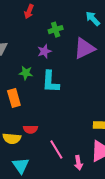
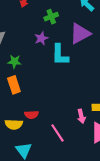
green star: (26, 73) -> (14, 62), moved
cyan L-shape: (51, 82) -> (60, 55), moved
pink arrow: (78, 163) -> (81, 116), moved

